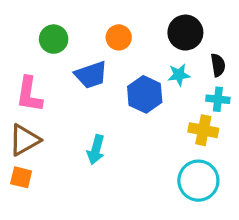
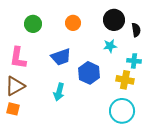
black semicircle: (218, 65) -> (136, 30), moved
blue trapezoid: (91, 75) -> (61, 57), moved
blue hexagon: (145, 94) -> (89, 73), moved

